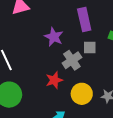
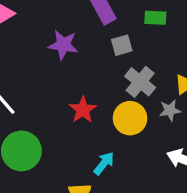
gray cross: (72, 60) -> (140, 82), moved

